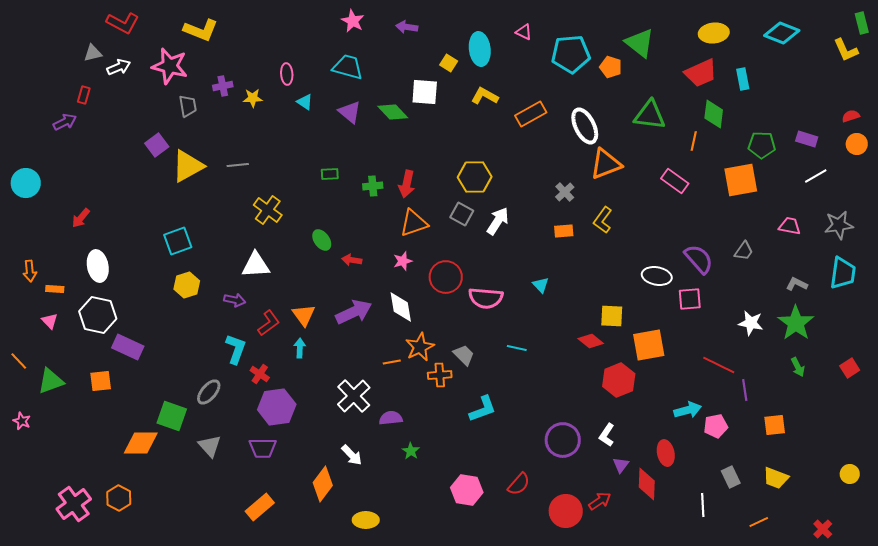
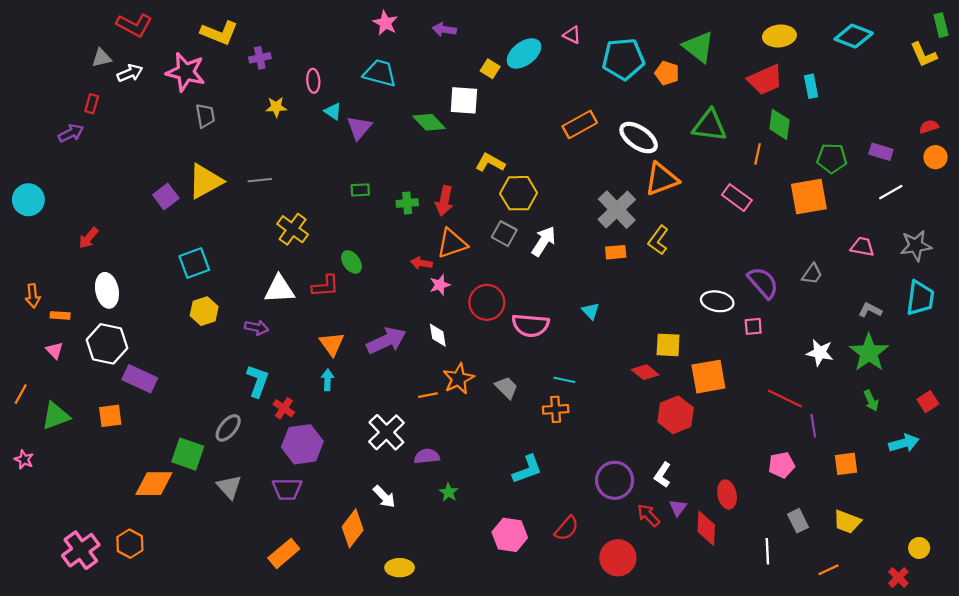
cyan ellipse: (480, 49) -> (524, 53), turned 60
purple cross: (223, 86) -> (260, 58), moved
yellow L-shape: (485, 96) -> (490, 163), moved
purple triangle: (350, 112) -> (359, 128), moved, turned 30
white ellipse: (585, 126) -> (639, 138), turned -30
purple square: (157, 145) -> (166, 196), moved
gray cross: (565, 192) -> (617, 210), size x1.8
red arrow: (352, 260) -> (421, 263), moved
pink square: (690, 299) -> (753, 326), size x0.7
white diamond: (401, 307) -> (438, 335), size x0.7
red L-shape: (269, 323) -> (325, 286), moved, turned 32
orange line: (19, 361) -> (21, 394), turned 72
orange cross: (440, 375) -> (556, 409), moved
cyan L-shape: (483, 409) -> (527, 469), moved
cyan arrow: (688, 410) -> (904, 443), moved
yellow circle: (850, 474) -> (919, 548), moved
red arrow: (600, 501) -> (648, 515), moved, turned -100

